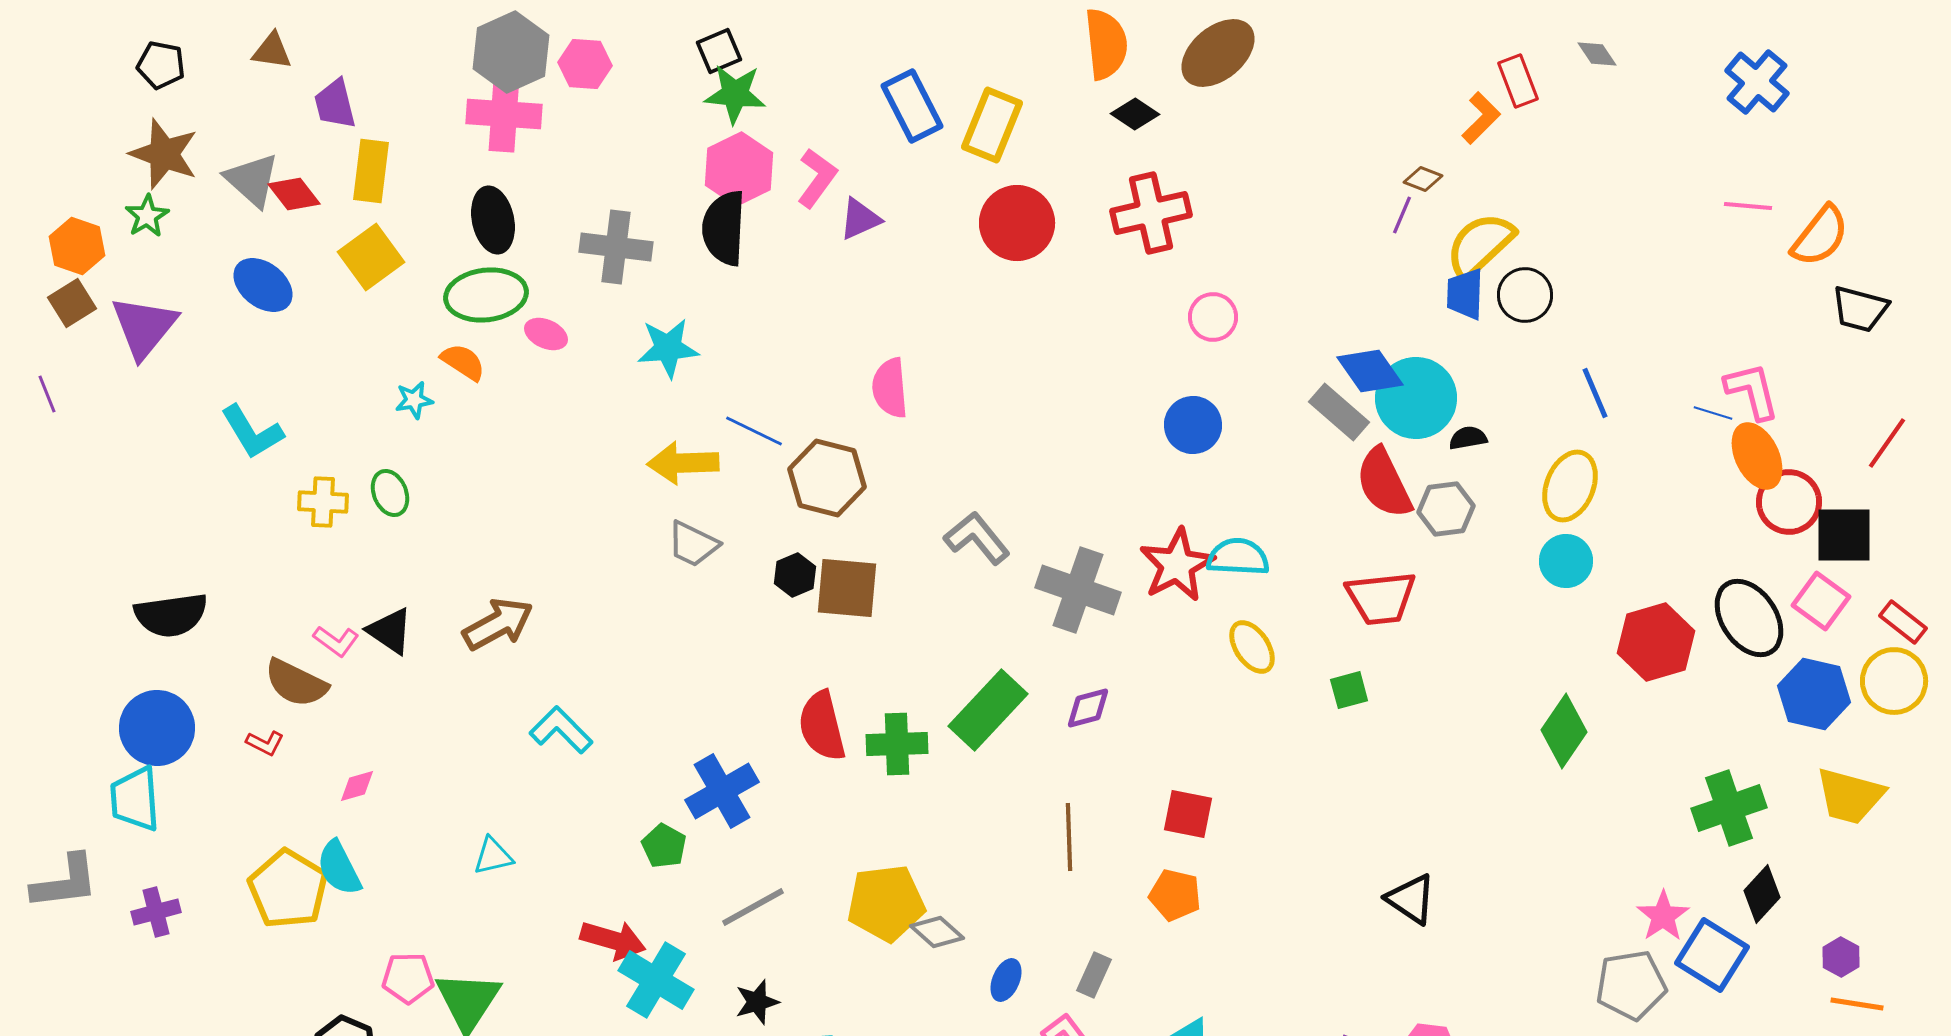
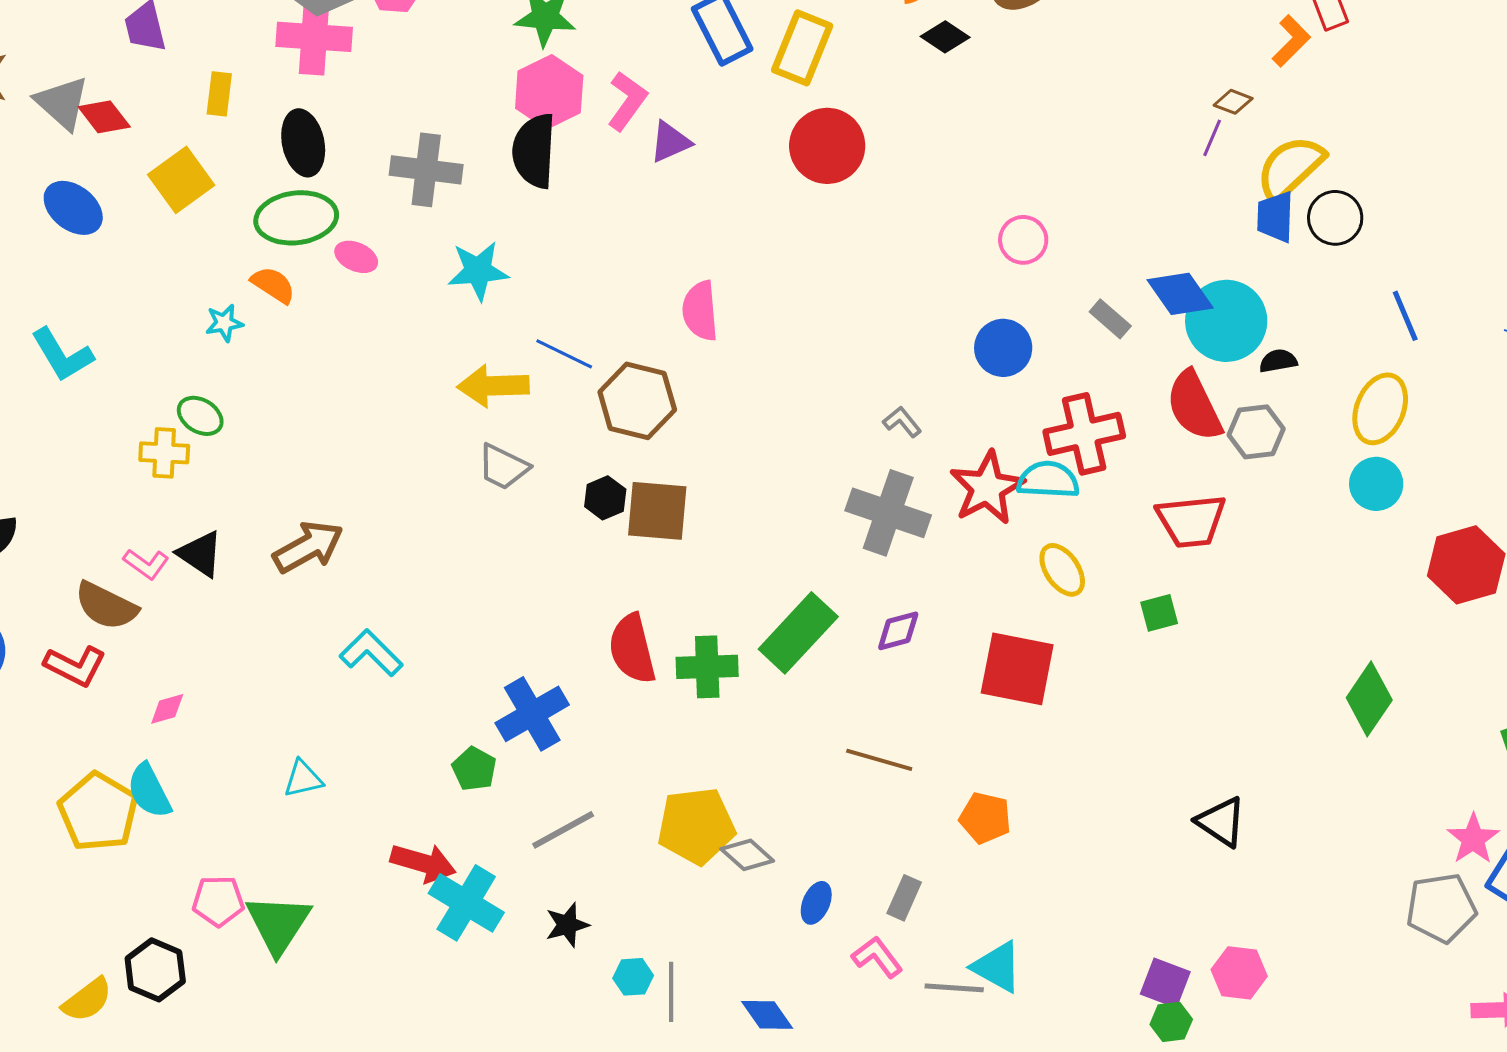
yellow rectangle: (371, 171) -> (219, 94), moved, size x0.7
red cross: (1151, 213) -> (1084, 434), moved
gray rectangle: (1339, 412) -> (1110, 319), moved, size x0.7
green ellipse: (390, 493) -> (200, 416), turned -36
yellow cross: (323, 502) -> (164, 453), moved
gray L-shape: (977, 538) -> (902, 422), moved, size x0.6
green diamond: (1564, 731) -> (1369, 699), moved
red L-shape: (265, 743) -> (75, 666), size x1.6
red square: (1188, 814) -> (1017, 669), moved, size x1.5
brown line: (1069, 837) -> (879, 760), turned -72

